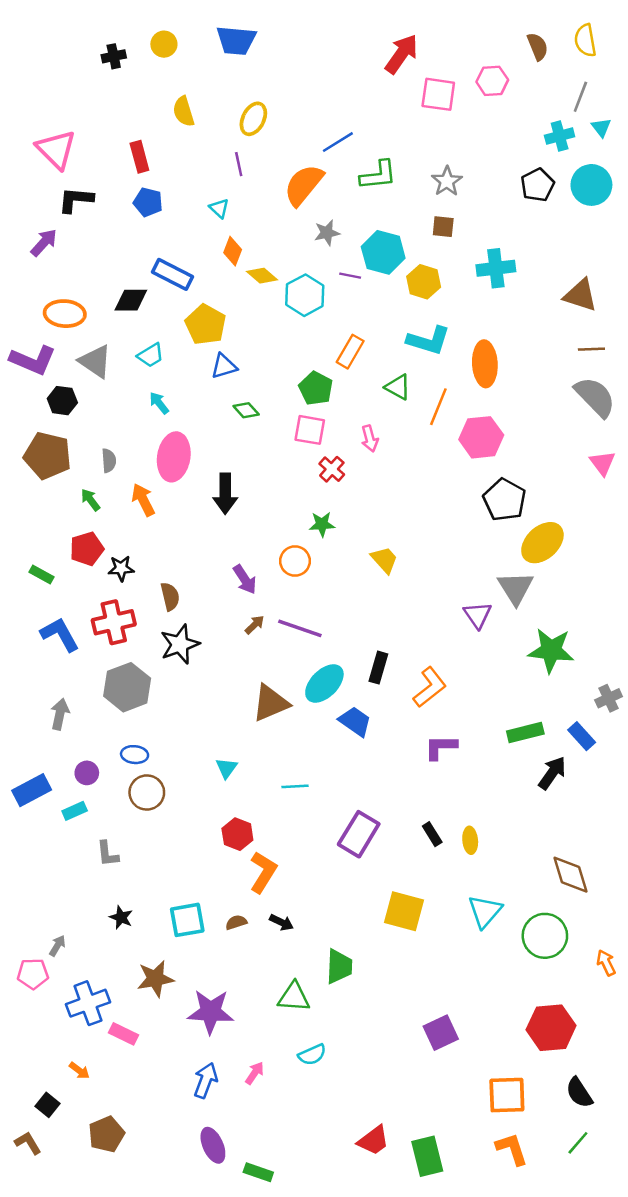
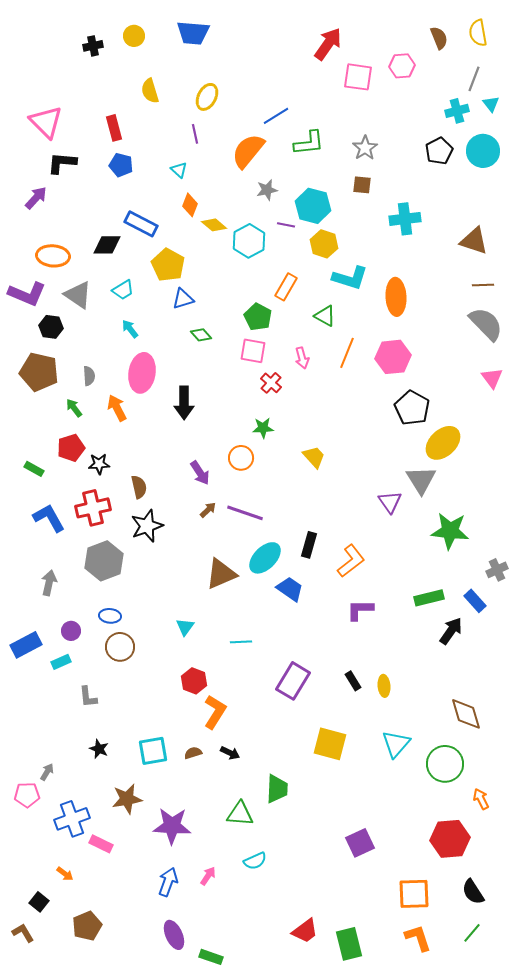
yellow hexagon: (424, 282) -> (324, 244), moved
orange line: (438, 407) -> (347, 353), moved
orange arrow: (606, 963) -> (481, 799), moved

